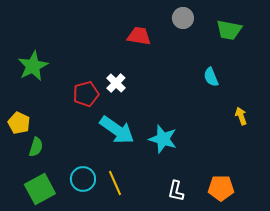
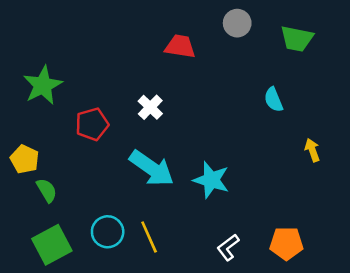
red pentagon: (86, 94) -> (92, 124), moved
green semicircle: (36, 147) -> (47, 190), turned -48
white L-shape: (176, 191) -> (228, 247), turned 40

